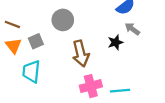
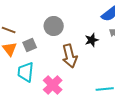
black star: (115, 42) -> (92, 40), moved
pink cross: (91, 86) -> (53, 85), moved, turned -30

